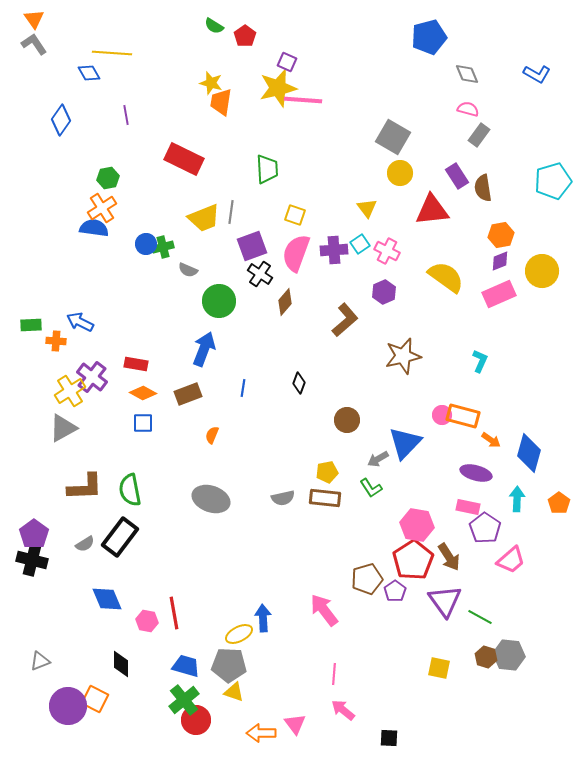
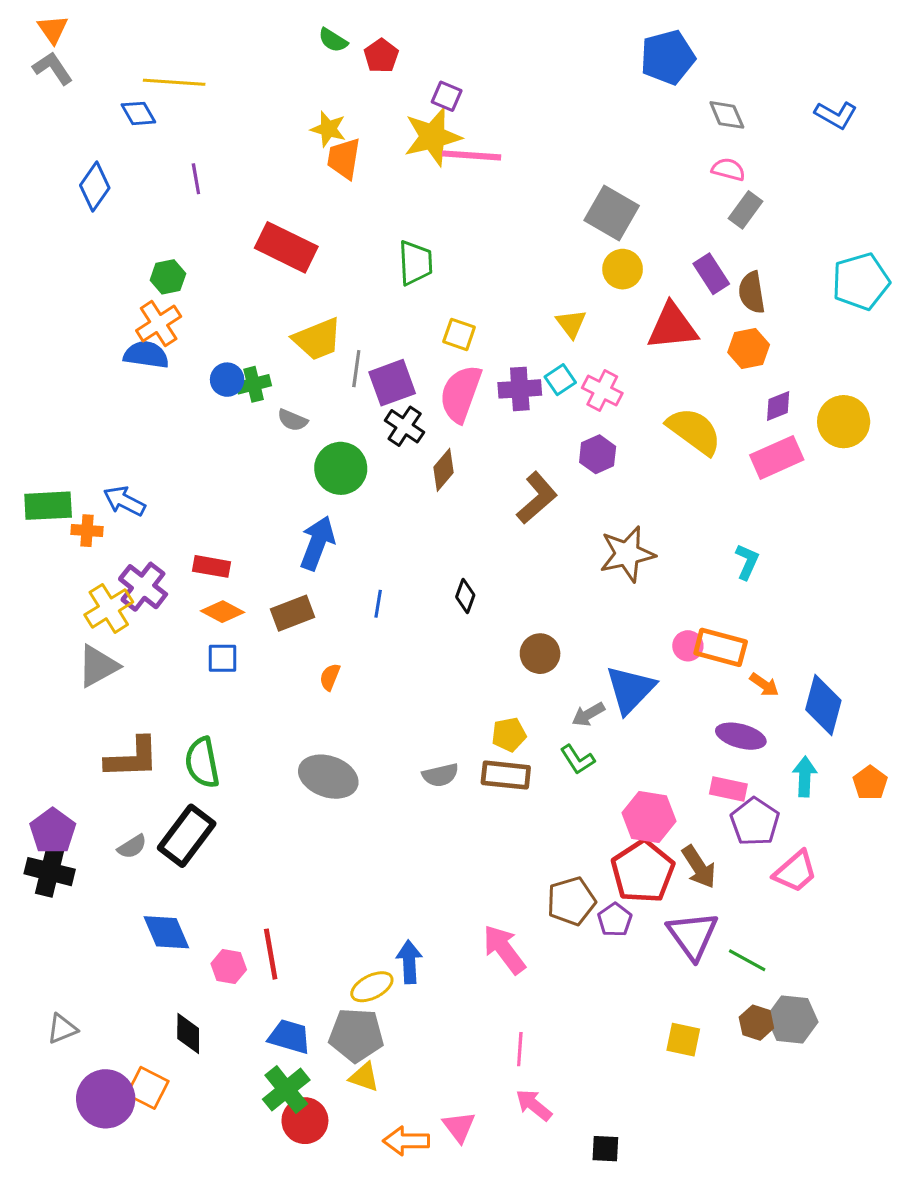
gray line: (231, 212) -> (356, 369), moved
orange hexagon: (501, 235) -> (749, 348), moved
green rectangle: (31, 325) -> (48, 506), size x1.4

